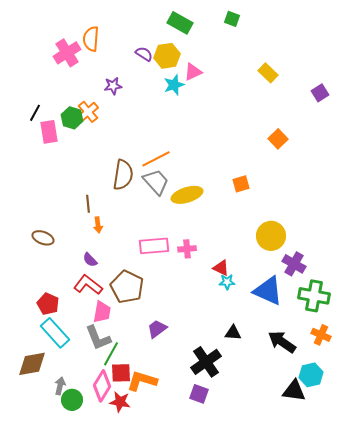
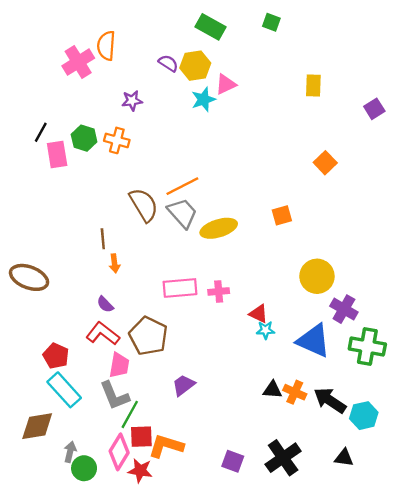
yellow rectangle: (268, 73) -> (313, 85), turned 48
orange cross: (88, 112) -> (117, 140), moved, turned -35
brown semicircle: (123, 175) -> (144, 205), turned -40
brown ellipse: (43, 238) -> (29, 277), moved, size x1.5
orange cross: (321, 335) -> (295, 392), moved
black cross: (206, 362) -> (283, 458), moved
cyan hexagon: (311, 375) -> (364, 416), moved
black triangle: (294, 391) -> (344, 458), size x0.7

